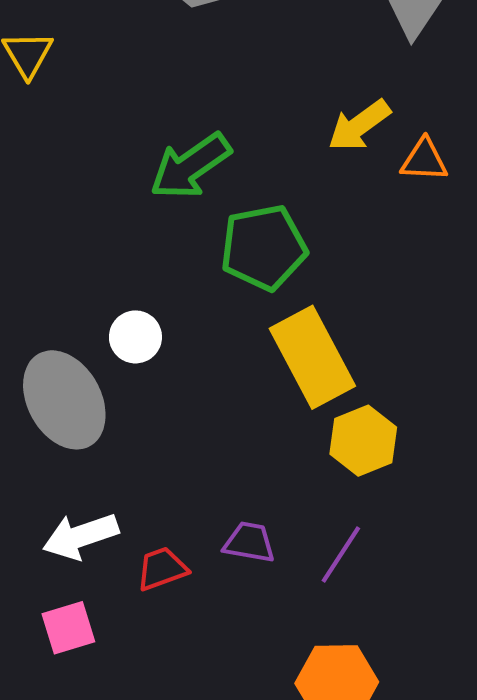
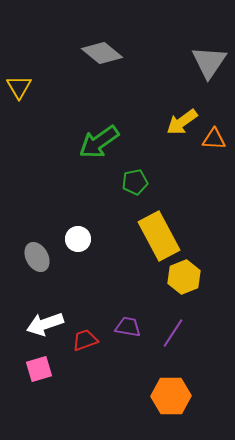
green pentagon: (264, 247) -> (135, 182), size x0.6
white circle: (135, 337) -> (78, 239), moved
gray ellipse: (64, 400) -> (37, 257), size x0.6

